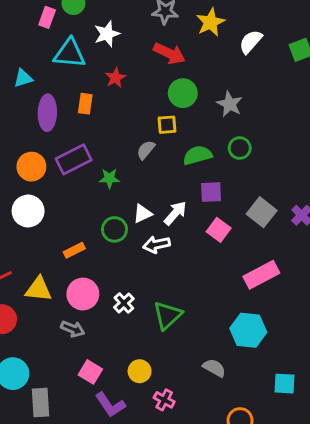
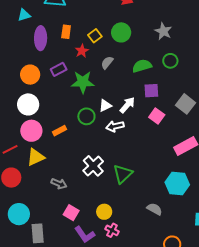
red star: (115, 78) -> (82, 51), moved
green circle: (183, 93) -> (121, 32), moved
yellow square: (167, 125) -> (95, 36), moved, turned -32
purple rectangle: (74, 159) -> (59, 69), size x0.7
green star: (109, 178) -> (83, 82), size x1.6
yellow triangle: (39, 289) -> (36, 157), turned -30
pink circle: (83, 294) -> (31, 131), moved
white cross: (124, 303) -> (93, 166), size x1.5
pink cross: (164, 400) -> (112, 230), moved

